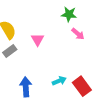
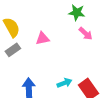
pink triangle: (38, 40) -> (43, 38), turned 48

